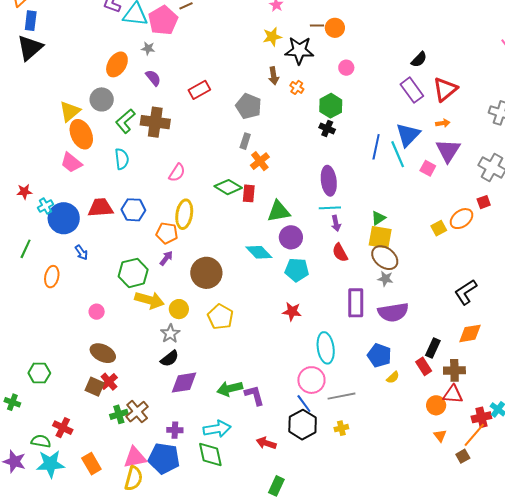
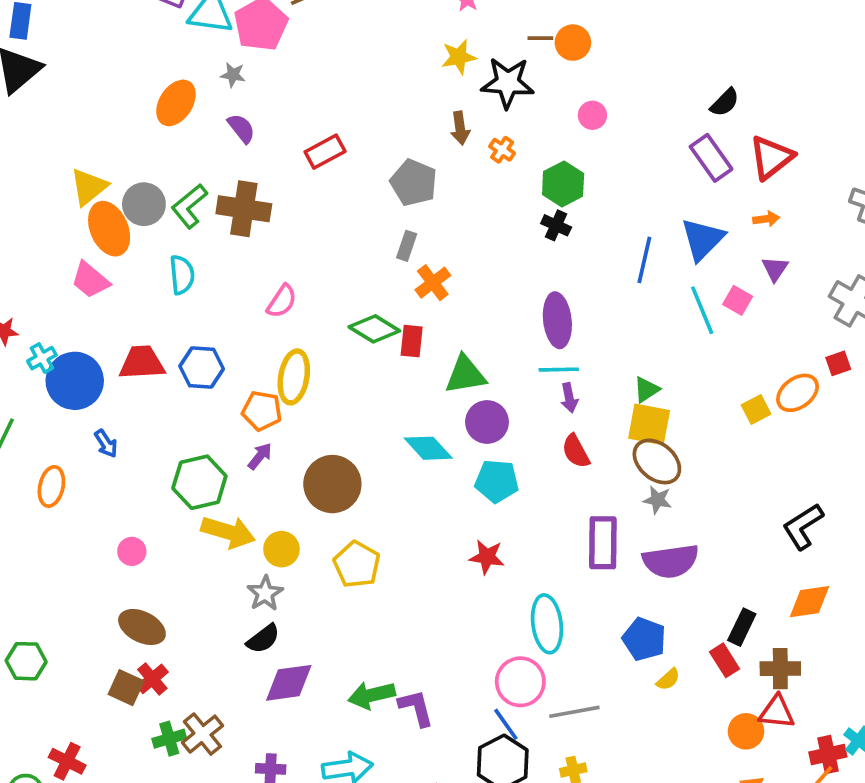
gray circle: (102, 99) -> (144, 204), moved
purple triangle: (448, 151) -> (775, 269), size x0.6
cyan line: (398, 154) -> (702, 310), moved

